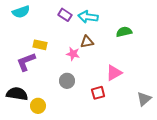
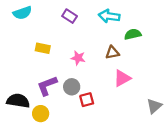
cyan arrow: (88, 17) -> (109, 16), moved
brown triangle: (87, 42) -> (112, 53), moved
purple L-shape: (26, 62) -> (47, 86), moved
red square: (98, 93) -> (87, 100), moved

